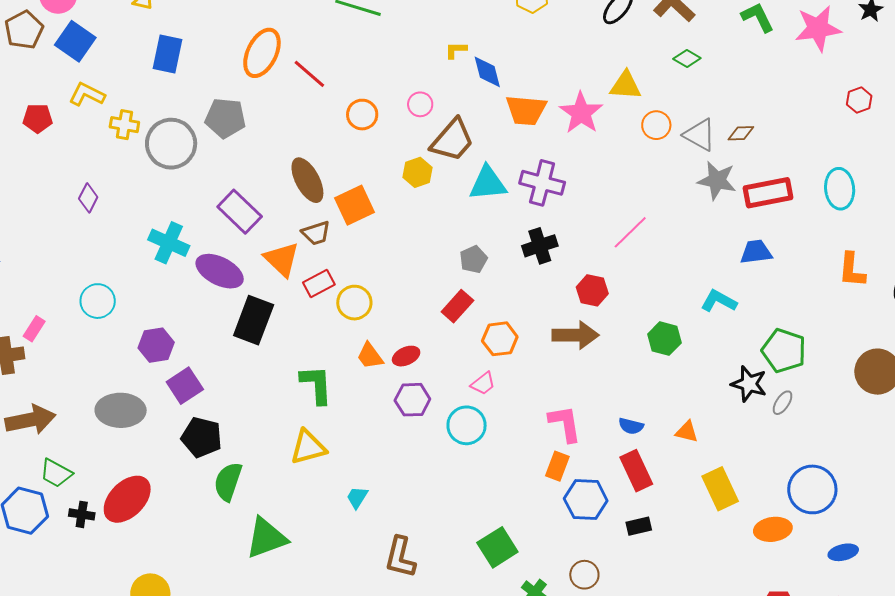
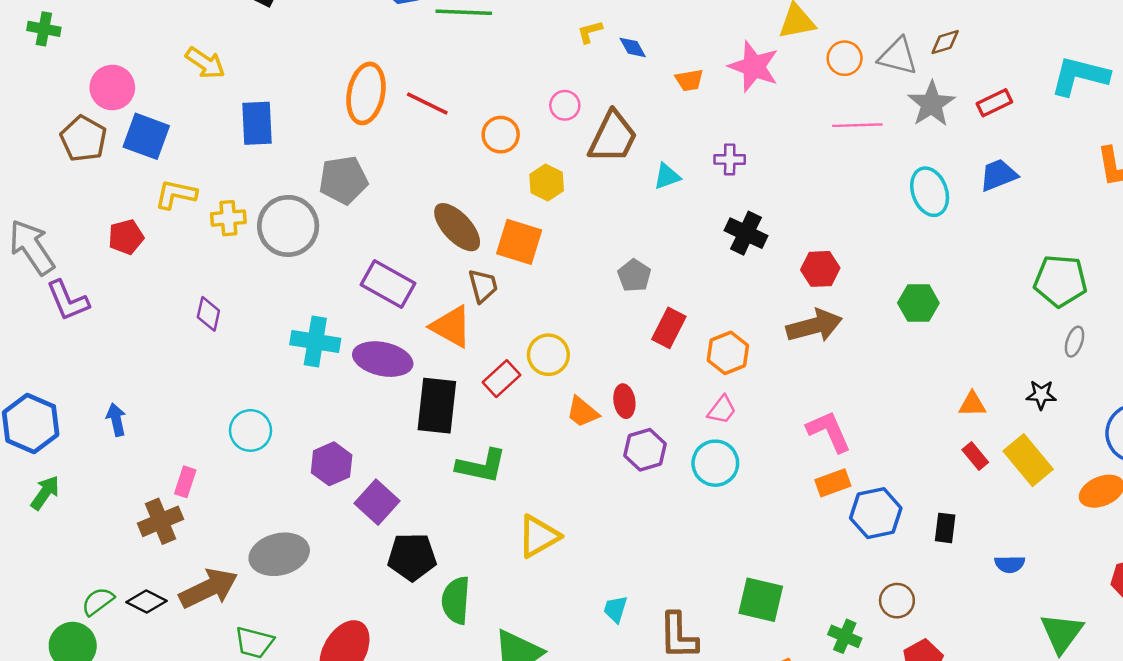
blue diamond: (487, 72) -> (633, 47), size x0.7
orange trapezoid: (526, 110) -> (689, 80), size x0.6
yellow hexagon: (417, 172) -> (547, 183), moved
gray star: (717, 180) -> (931, 104), turned -30
cyan triangle: (488, 183) -> (667, 176), size x0.6
purple cross: (542, 183) -> (730, 159), size x0.6
cyan ellipse: (840, 189) -> (930, 192), moved
red rectangle: (768, 193) -> (994, 103), size x0.6
orange square: (355, 205) -> (519, 242), turned -33
pink line: (630, 232) -> (857, 125), moved, turned 57
brown trapezoid: (316, 233) -> (483, 286), turned -72
black cross: (540, 246) -> (746, 233), turned -32
gray pentagon: (473, 259) -> (634, 276), moved
red rectangle: (319, 283) -> (501, 379), moved
cyan L-shape: (719, 301) -> (1080, 76), moved, size x1.4
red ellipse: (406, 356) -> (624, 401), turned -60
black star: (749, 384) -> (1041, 395), moved, size x0.7
green L-shape: (316, 385) -> (481, 466), moved, turned 120
gray ellipse: (121, 410) -> (279, 554), moved
blue semicircle: (631, 426) -> (1010, 564), moved
orange rectangle: (557, 466) -> (833, 483), turned 64
red rectangle: (636, 471) -> (975, 456), moved, size x0.6
cyan trapezoid: (357, 497) -> (615, 609), moved
black rectangle: (639, 526) -> (945, 528), turned -55
green square: (497, 547) -> (761, 600), moved, turned -30

